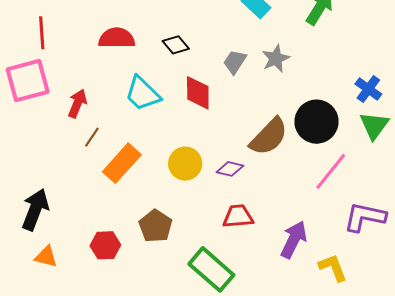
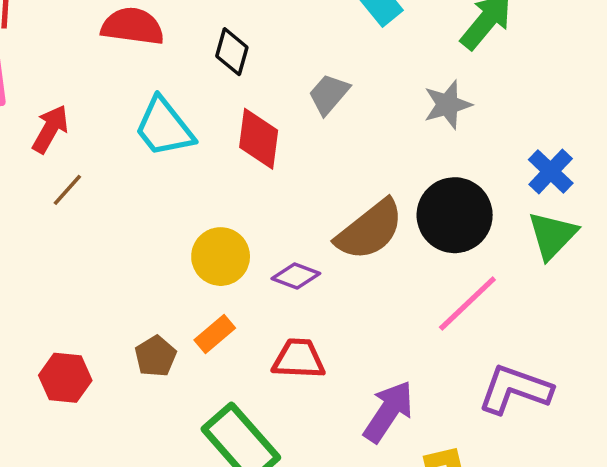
black diamond: (176, 45) -> (232, 52), turned 48
gray star: (276, 59) -> (448, 105), moved
orange rectangle: (122, 163) -> (215, 334), moved, size x0.6
brown pentagon: (156, 226) -> (156, 356), size x0.7

